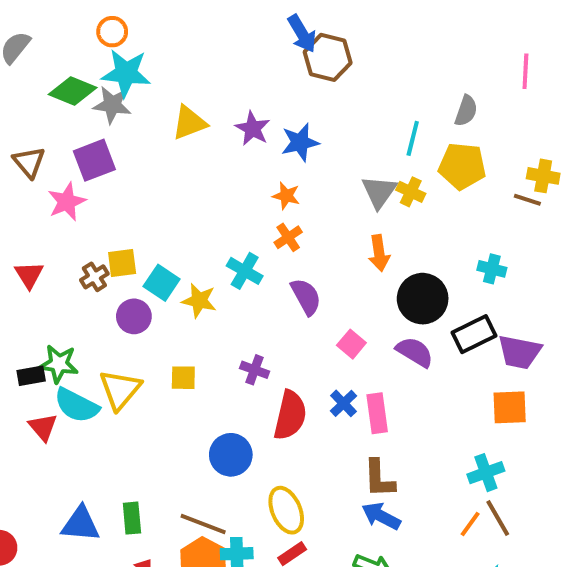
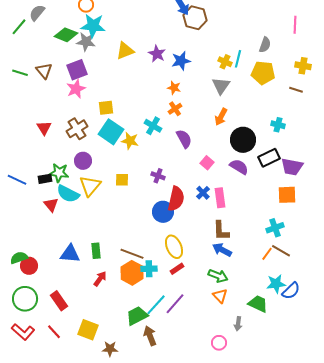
yellow cross: (543, 176) -> (303, 66), moved
yellow cross: (411, 192) -> (225, 62), moved
pink star: (67, 202) -> (76, 89), moved
orange arrow: (379, 253) -> (221, 117), turned 36
yellow square: (122, 263) -> (106, 108), moved
brown cross: (94, 277) -> (77, 129), size x1.5
cyan square: (162, 283) -> (111, 132), size x1.4
purple circle: (134, 316) -> (83, 161), moved
blue circle: (231, 455) -> (163, 212), moved
brown line: (498, 518) -> (281, 251), turned -30

